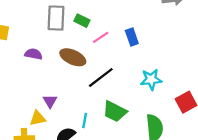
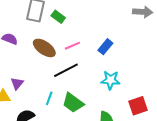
pink line: (101, 37) -> (72, 46), moved
blue rectangle: (132, 37) -> (105, 47), moved, turned 49
cyan line: (85, 121) -> (49, 98), moved

